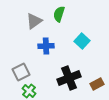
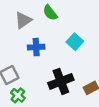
green semicircle: (59, 14) -> (50, 13), turned -56

